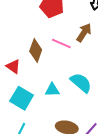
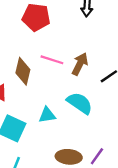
brown arrow: (84, 33) -> (80, 64), moved

